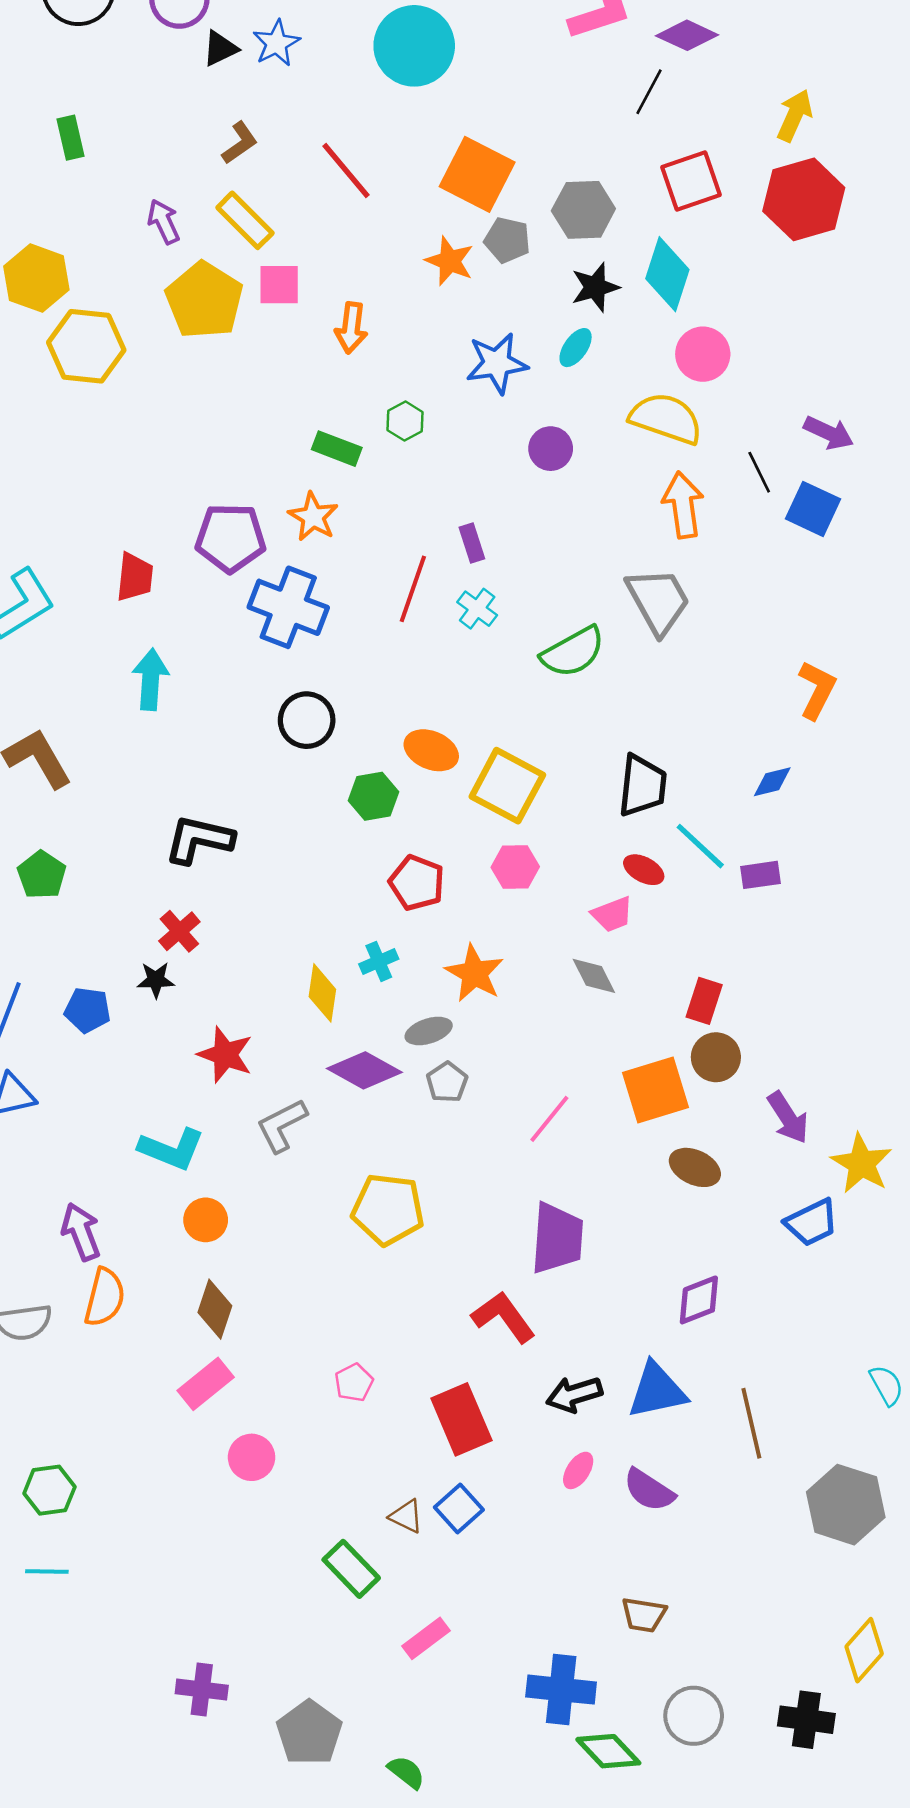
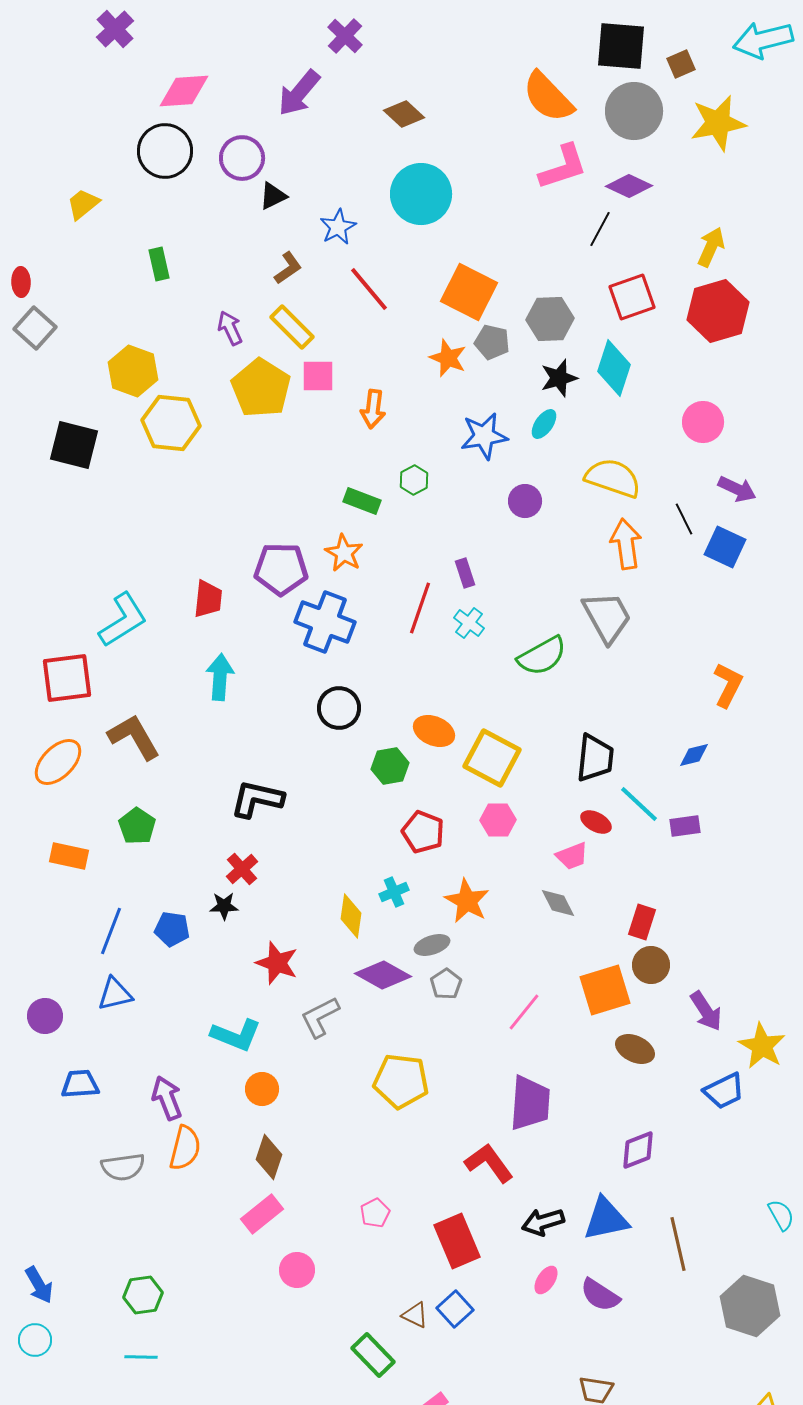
blue star: (276, 43) -> (338, 227), moved
pink circle: (703, 354) -> (703, 422), moved

